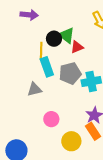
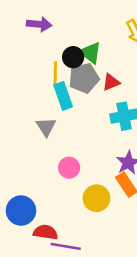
red triangle: (77, 47) -> (111, 82), moved
gray pentagon: (70, 73) -> (84, 78), moved
gray triangle: (34, 89) -> (46, 127), turned -49

